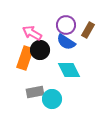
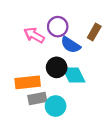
purple circle: (66, 25) -> (58, 27), moved
black circle: (40, 50) -> (57, 67), moved
orange rectangle: (25, 58) -> (28, 82), moved, turned 65

